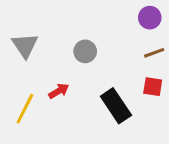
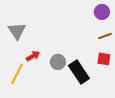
gray circle: (85, 51) -> (58, 62), moved
red arrow: (59, 91) -> (33, 56), moved

